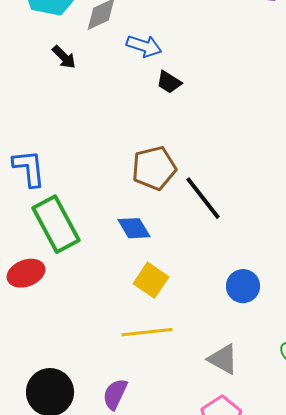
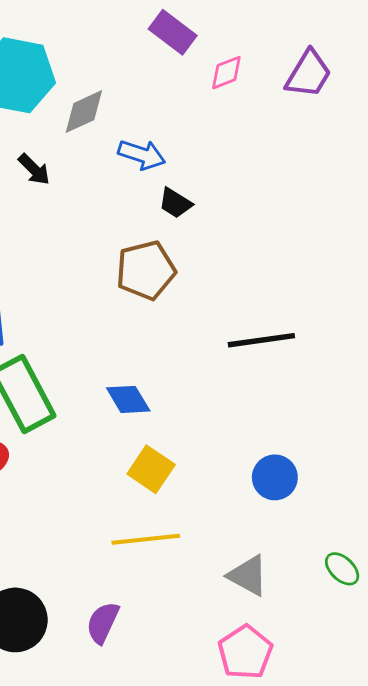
brown pentagon: (154, 168) -> (146, 270), moved
black line: (203, 198) -> (261, 340), moved, turned -60

